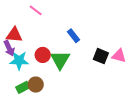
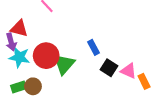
blue rectangle: (73, 36) -> (93, 47), moved
red circle: (43, 55) -> (46, 56), size x1.5

